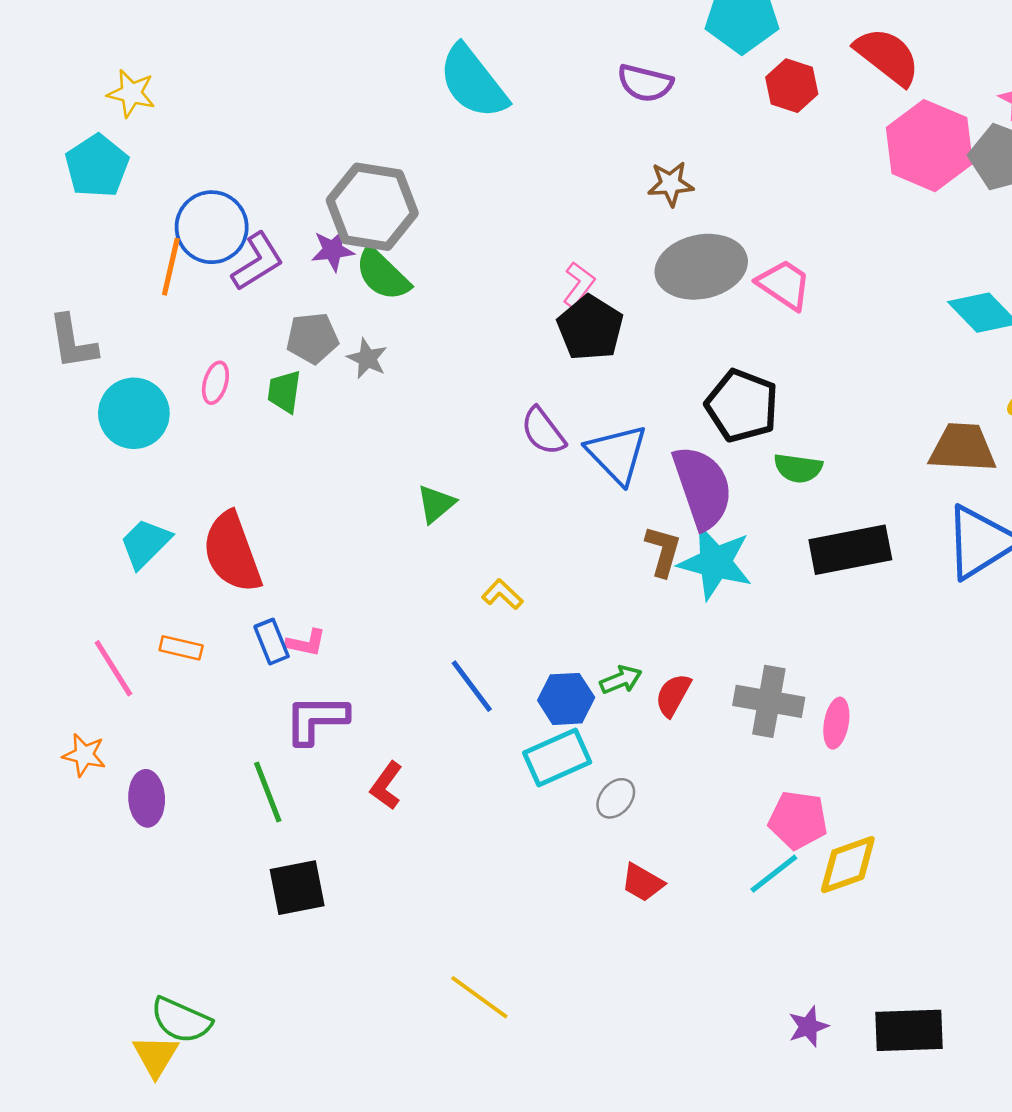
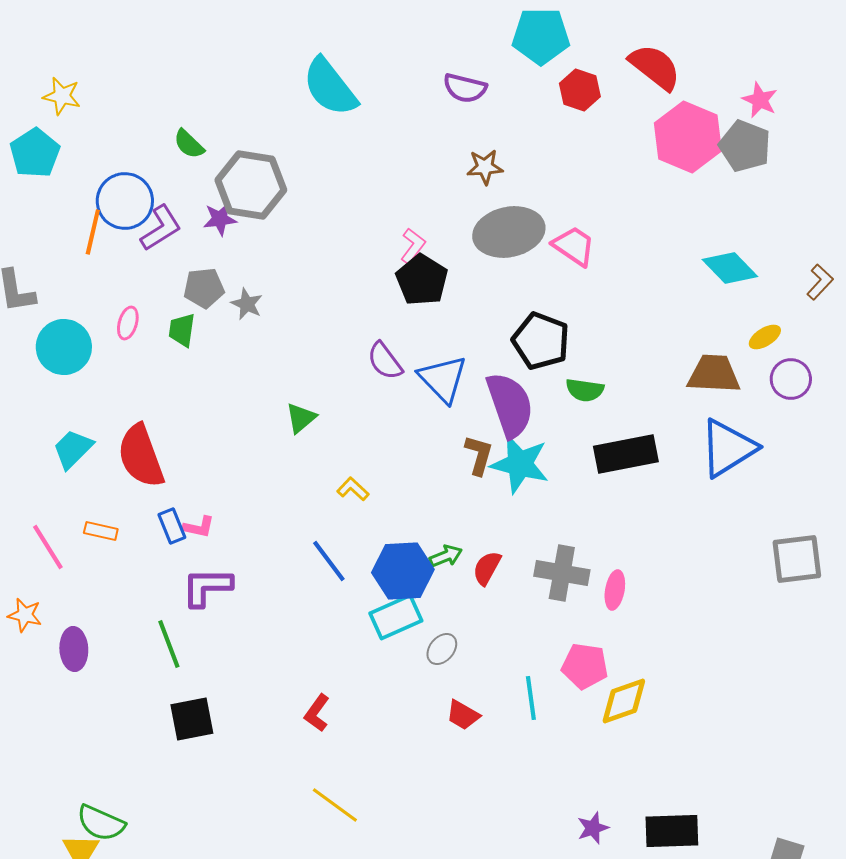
green semicircle: (382, 274) -> (189, 144), moved, size x0.7
blue hexagon: (566, 699) -> (403, 571), size x1.4
red L-shape: (386, 786) -> (317, 713), moved
cyan line: (774, 874) -> (531, 698), moved, turned -60

